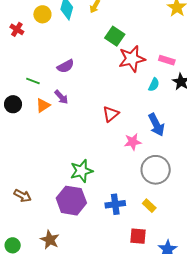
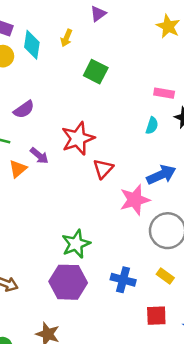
red star: (132, 59) -> (78, 138), moved
purple semicircle: (66, 66) -> (24, 109), moved
blue arrow: (156, 125) -> (161, 175), turned -80
pink star: (133, 142) -> (135, 200), size x1.4
blue cross: (115, 204) -> (123, 280), turned 30

